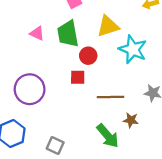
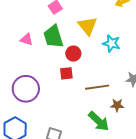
yellow triangle: (108, 26) -> (87, 26), turned -45
cyan star: (133, 49) -> (111, 43), size x0.7

